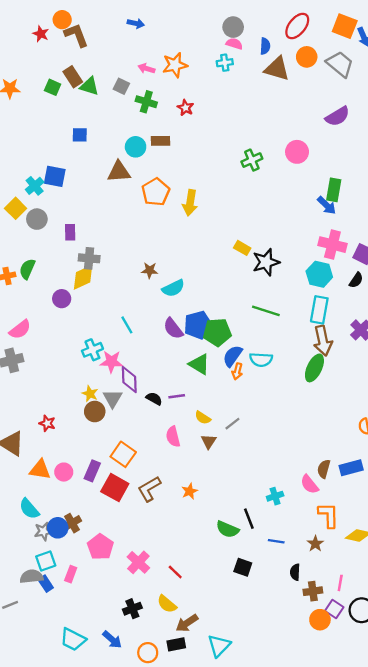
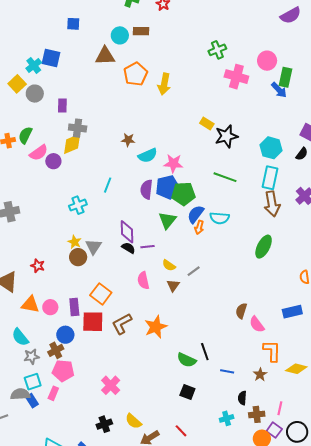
pink circle: (297, 152) -> (267, 61), moved
pink cross: (332, 245) -> (236, 77), moved
cyan line: (127, 325) -> (108, 185), turned 49
pink semicircle: (20, 329) -> (39, 153), moved
purple semicircle: (173, 329) -> (146, 189), turned 42
pink star: (111, 362) -> (173, 163), moved
green triangle: (199, 364) -> (167, 220), turned 36
green ellipse: (314, 368) -> (264, 247), moved
purple diamond: (129, 380) -> (127, 232), moved
brown semicircle: (324, 469) -> (241, 311), moved
purple rectangle: (92, 471) -> (74, 307), turned -30
red square: (115, 488) -> (93, 322), turned -30
orange star: (190, 491) -> (156, 327), size x1.6
cyan cross: (275, 496) -> (227, 418), moved
blue circle: (58, 528) -> (65, 335), moved
pink pentagon: (100, 547) -> (63, 371), moved, turned -30
black square: (243, 567) -> (187, 392), moved
red line: (175, 572) -> (181, 431), moved

